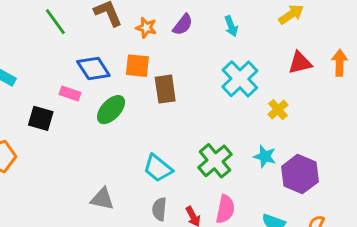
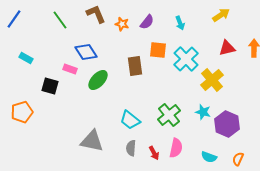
orange square: (137, 66) -> (158, 50), moved
yellow cross: (278, 110) -> (212, 80), size x1.6
gray triangle: (102, 199) -> (92, 141), size x1.4

